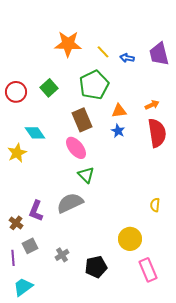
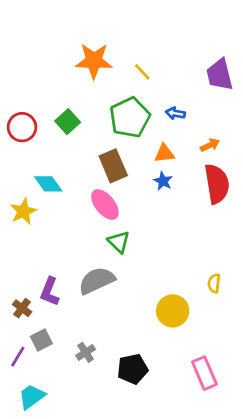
blue arrow: (127, 58) -> (175, 113), moved
yellow circle: (130, 239) -> (173, 311), moved
purple line: (13, 258) -> (18, 357), turned 35

